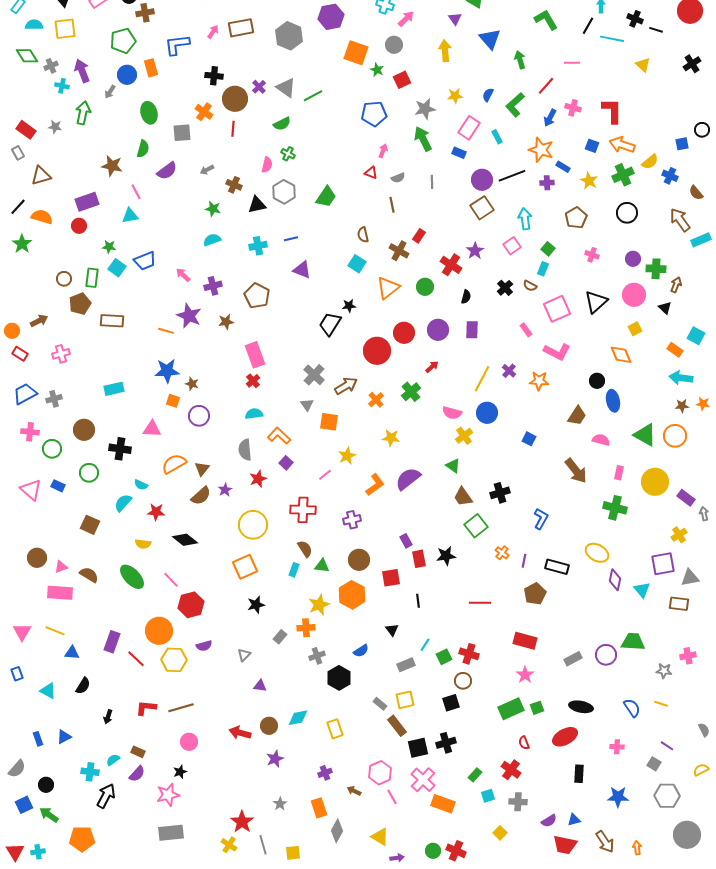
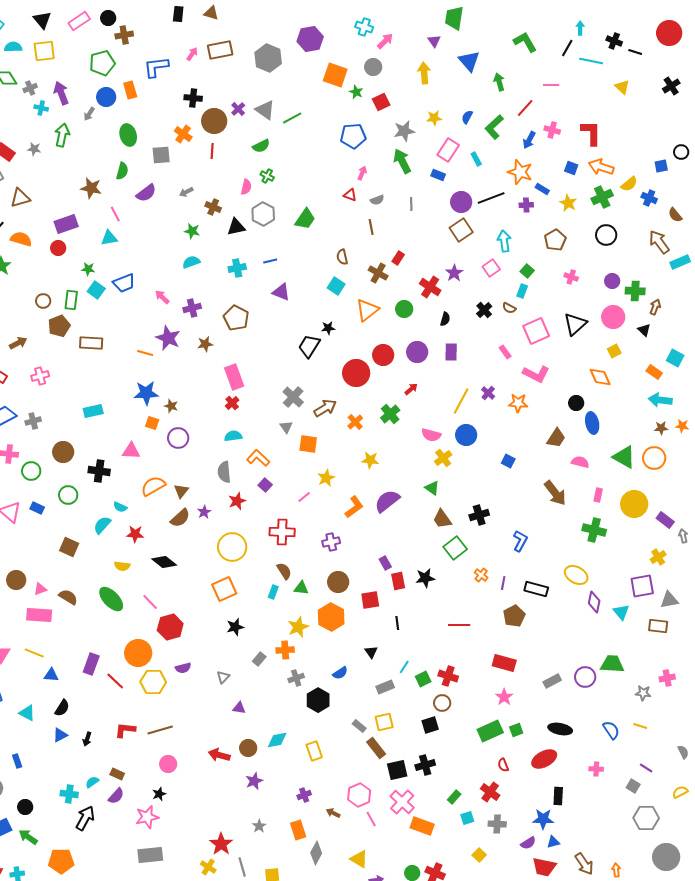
blue triangle: (64, 737) -> (60, 735), moved
blue star: (618, 797) -> (543, 819), moved

